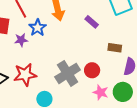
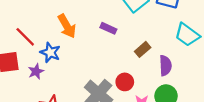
brown rectangle: (115, 48) -> (143, 49), turned -32

